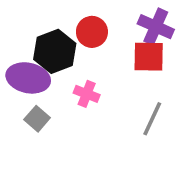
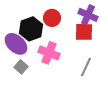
purple ellipse: (28, 78) -> (16, 44), turned 30
pink cross: (87, 94) -> (49, 53), size x1.5

